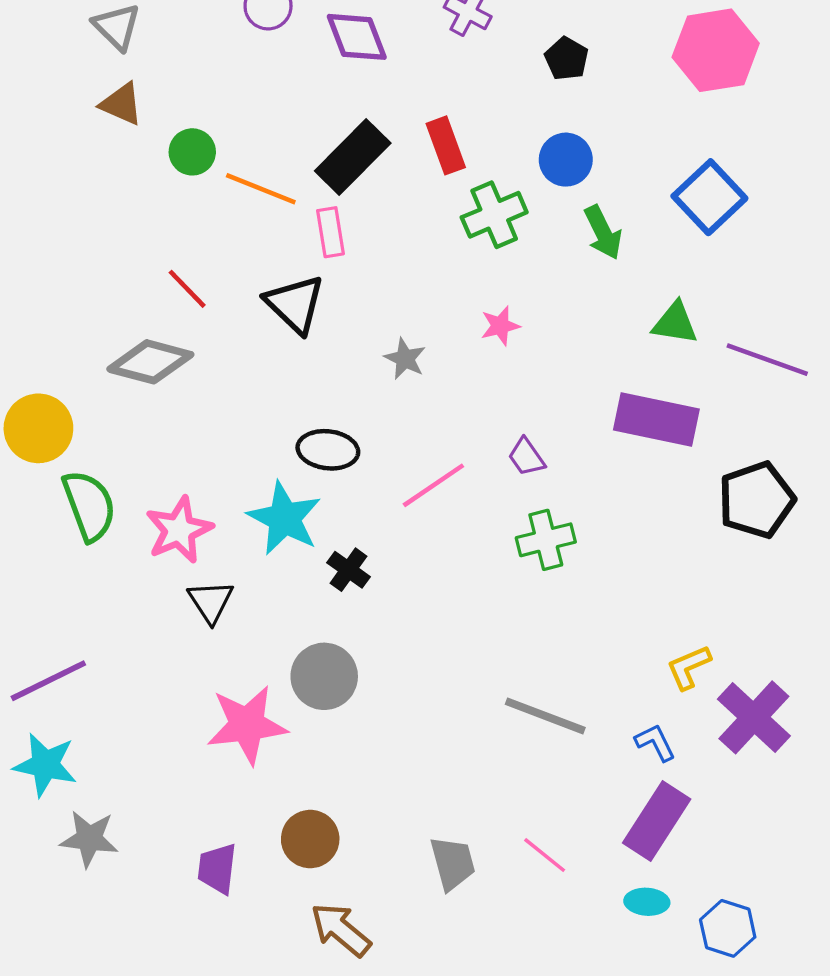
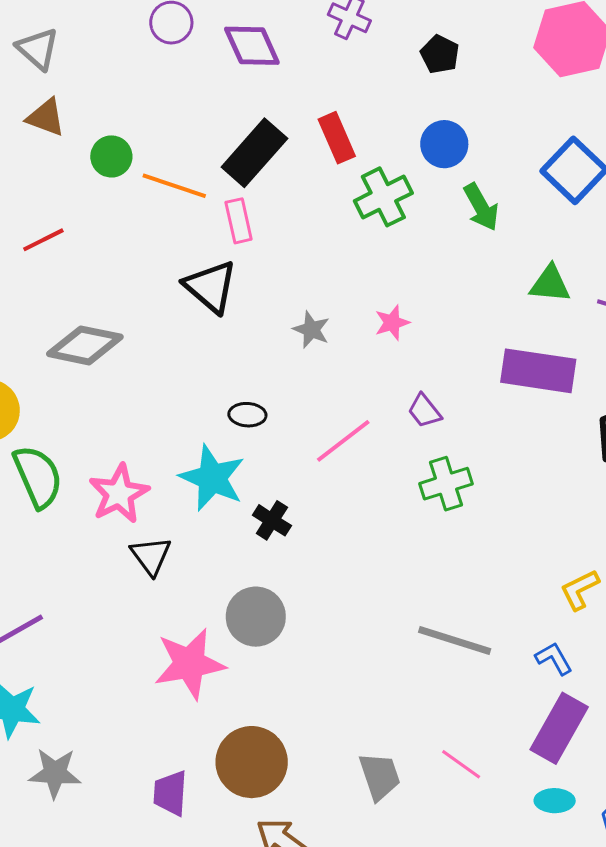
red line: (187, 289) -> (43, 240), moved, turned -69
pink star: (500, 326) -> (392, 323), moved
black ellipse: (328, 450) -> (247, 415), size x0.7
brown circle: (310, 839) -> (252, 762), size x1.4

